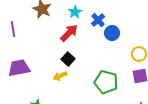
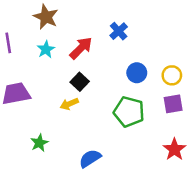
cyan star: (75, 12) -> (46, 49), moved
blue circle: (112, 33) -> (137, 73), moved

